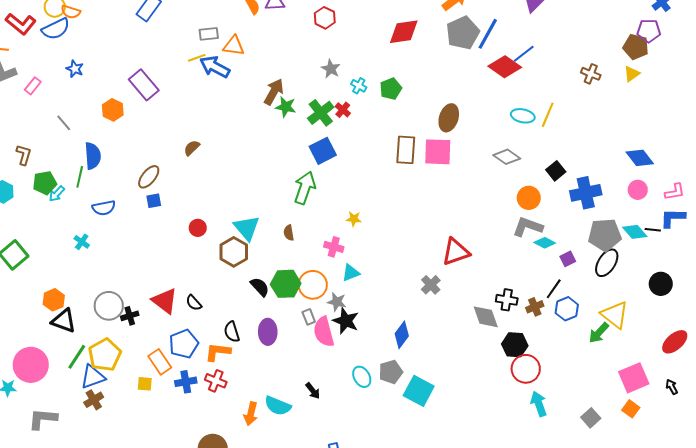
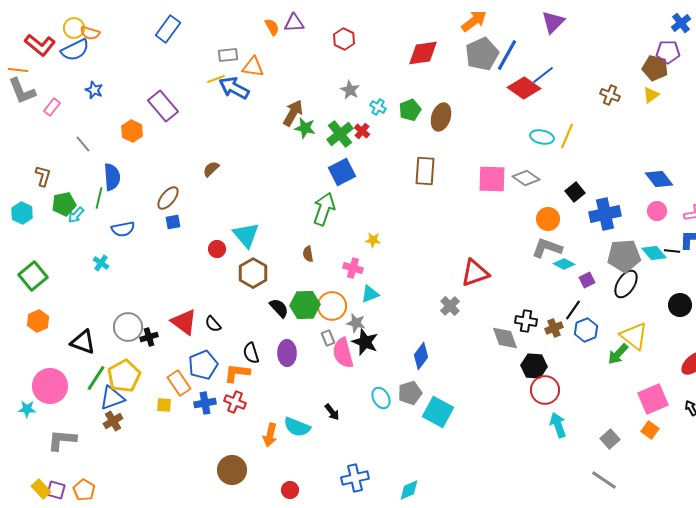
brown ellipse: (449, 118) -> (441, 117), moved
pink square: (438, 152) -> (492, 179), moved
cyan triangle: (247, 228) -> (246, 235), moved
orange hexagon: (54, 300) -> (38, 321), moved

